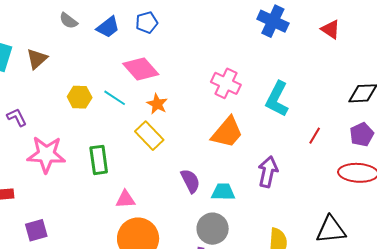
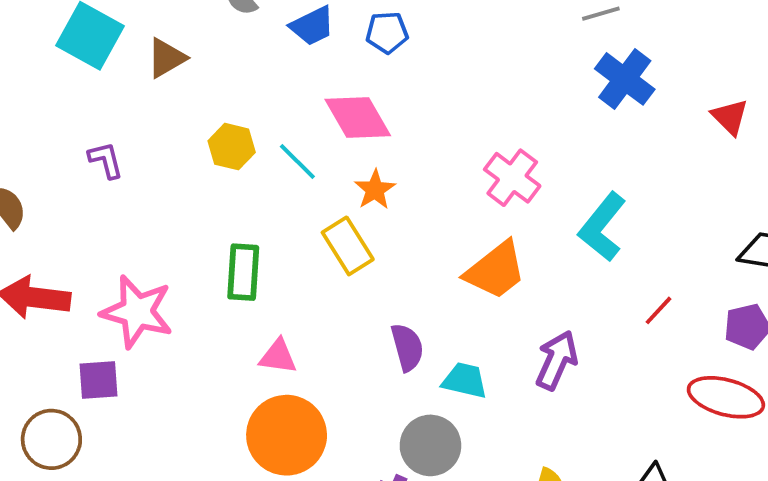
pink star: (46, 154) -> (137, 312), moved

